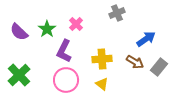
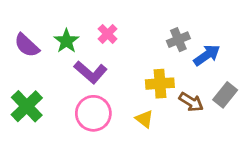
gray cross: (117, 13) -> (178, 40), moved
purple L-shape: (64, 51) -> (91, 72), turned -75
yellow cross: (102, 59) -> (160, 84), moved
brown arrow: (135, 62) -> (191, 102), moved

